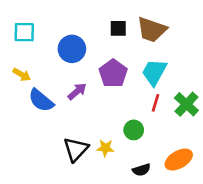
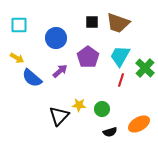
green cross: (186, 104) -> (145, 68), moved
green circle: (134, 130) -> (102, 109), moved
yellow star: (105, 148) -> (79, 105), moved

